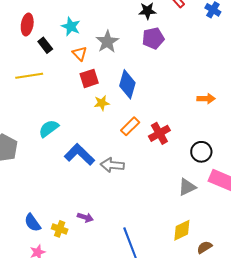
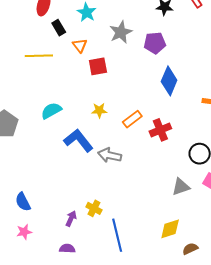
purple pentagon: (153, 38) -> (155, 43), moved
orange triangle: (80, 54) -> (80, 45), moved
blue diamond: (127, 84) -> (169, 81), moved
yellow star: (102, 103) -> (99, 110), moved
purple arrow: (85, 217) -> (71, 219), moved, turned -91
yellow cross: (60, 229) -> (94, 208), moved

